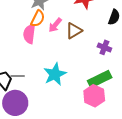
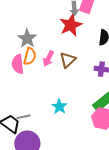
pink semicircle: (29, 34) -> (18, 64), moved
cyan star: (55, 74) -> (59, 107), size x0.7

